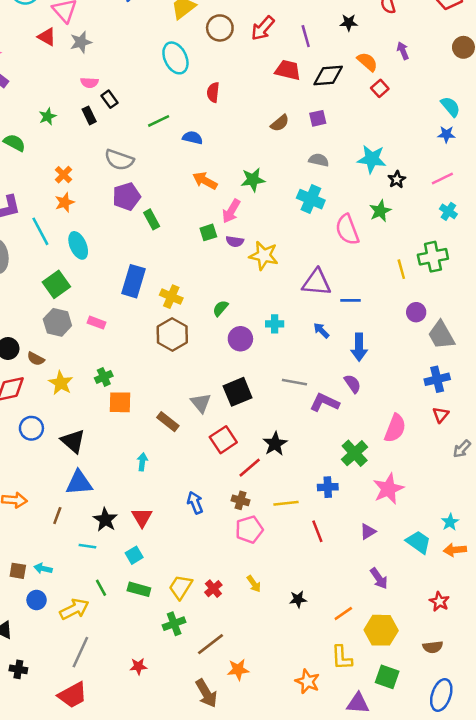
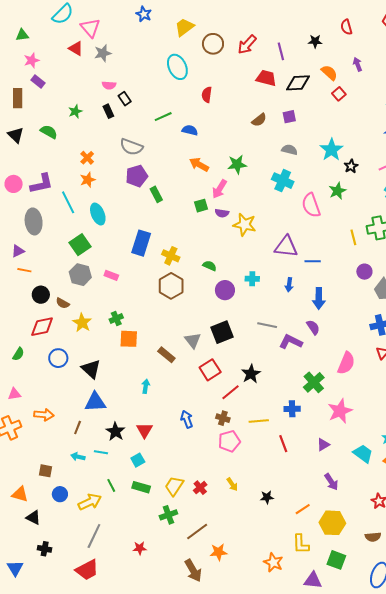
cyan star: (372, 159) -> (331, 150), turned 30
green semicircle: (220, 308) -> (210, 266), turned 72
blue arrow: (321, 330) -> (289, 285), turned -128
cyan arrow: (43, 568) -> (78, 457), moved

